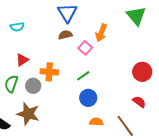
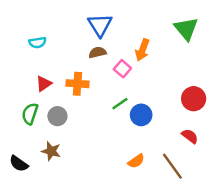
orange cross: (49, 72) -> (77, 84), moved
blue circle: (88, 98) -> (141, 115), moved
brown star: (28, 114) -> (51, 151), size x0.7
orange semicircle: (96, 122) -> (136, 161), turned 144

